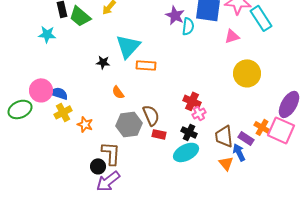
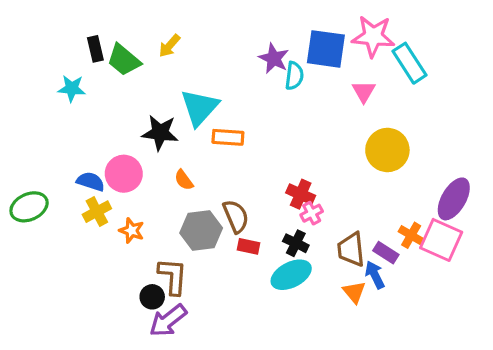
pink triangle: (232, 36) -> (364, 92), turned -42
black star: (103, 62) -> (160, 133), size x1.6
pink circle: (41, 90) -> (124, 174), moved

